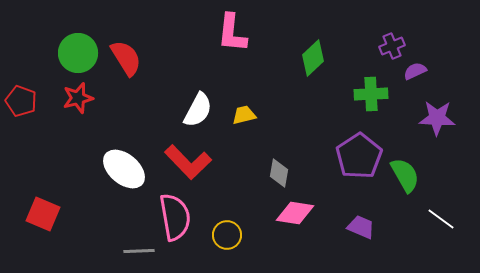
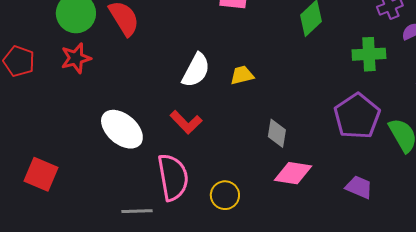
red L-shape: (188, 162) -> (186, 122), size x0.7

